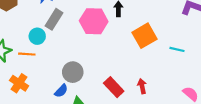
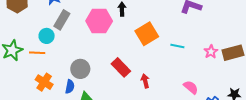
orange cross: (19, 83) -> (44, 82), moved
red rectangle: (114, 87) -> (121, 67), moved
blue semicircle: (61, 91) -> (70, 87), turned -32

